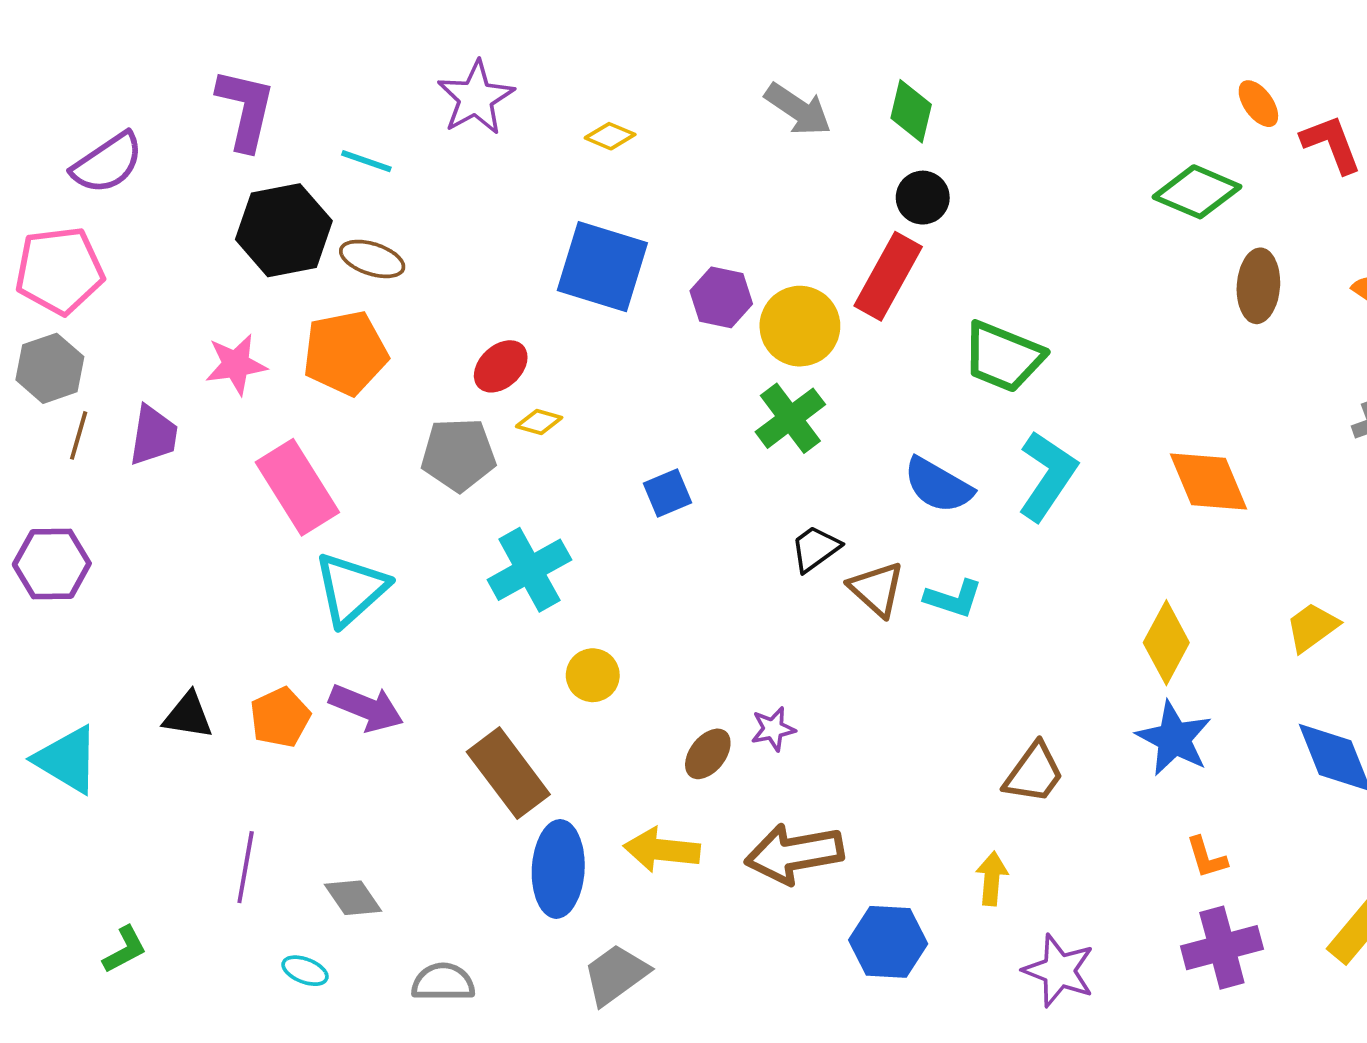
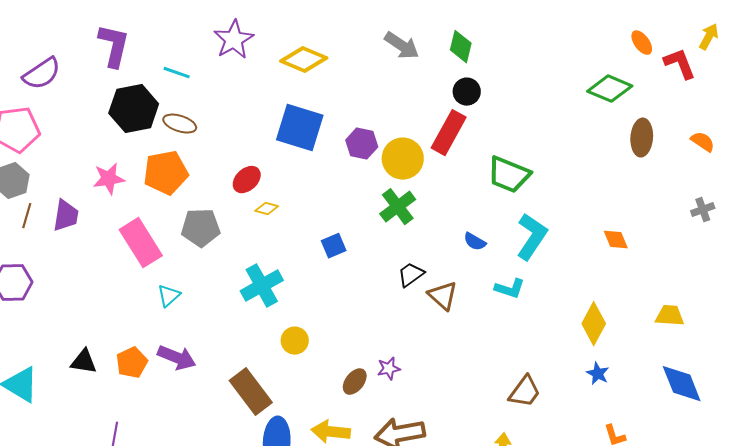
yellow diamond: (610, 136) -> (304, 60), size x1.8
gray pentagon: (458, 455) -> (201, 228), moved
orange diamond: (1209, 481) -> (616, 240), size x0.6
blue semicircle: (938, 485) -> (475, 242), size x0.6
cyan triangle: (351, 589) -> (169, 296), size x0.6
cyan L-shape: (953, 599) -> (510, 289), moved
yellow trapezoid: (1312, 627) -> (670, 316), turned 40
blue star: (1174, 739) -> (598, 374), size x0.6

